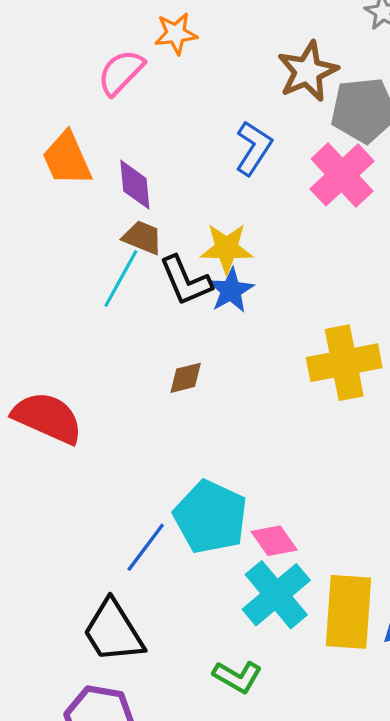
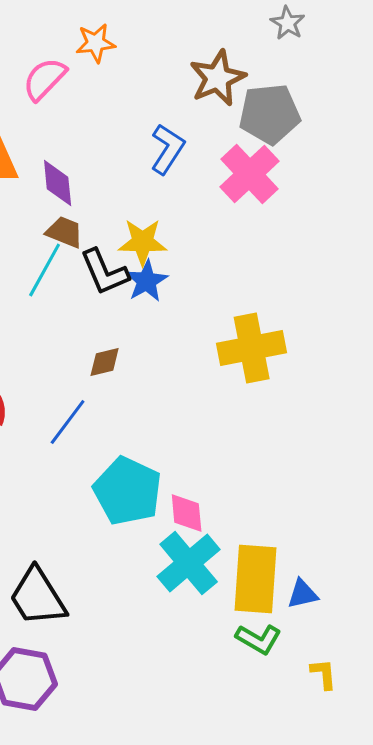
pink diamond: (274, 541) -> (187, 513), turned 30
blue line: (146, 547) -> (68, 422), moved
green L-shape: (237, 677) -> (259, 639), moved

